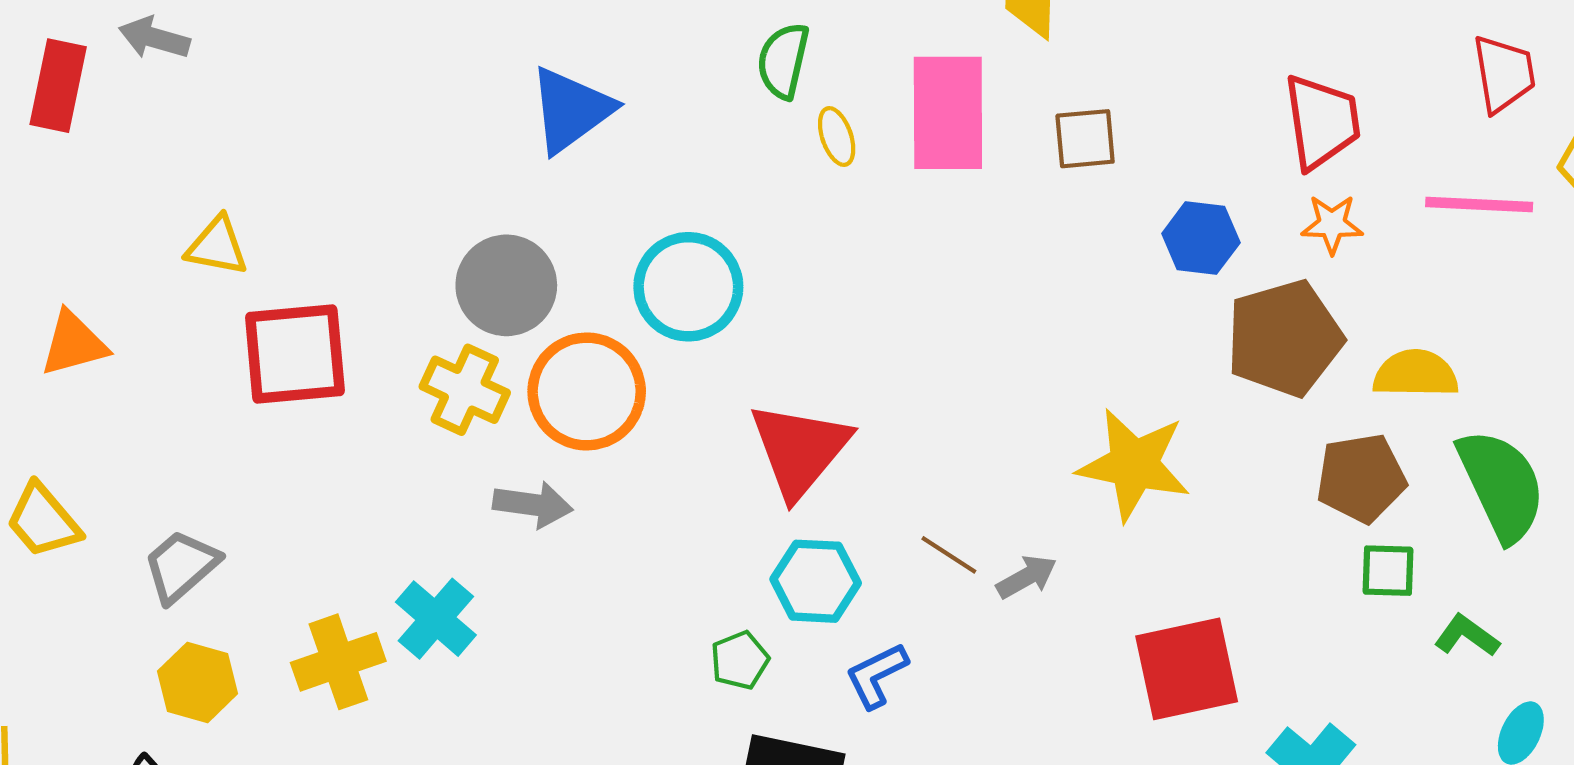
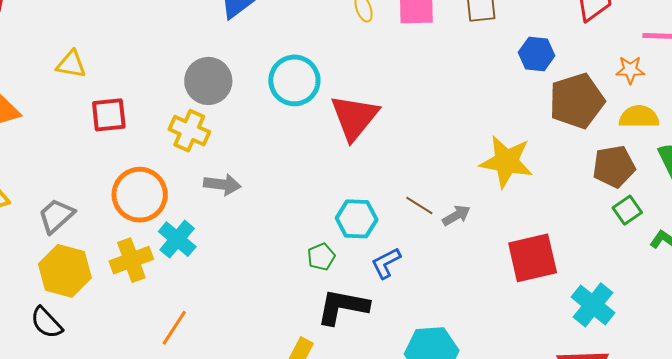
orange star: (1332, 224) -> (630, 70), moved
red square: (295, 354) -> (109, 115), size x0.7
orange circle: (587, 391) -> (140, 195), moved
red triangle: (800, 450) -> (354, 117), moved
green square: (1388, 571) -> (627, 210), turned -36
yellow hexagon: (197, 682) -> (65, 271), size x1.4

